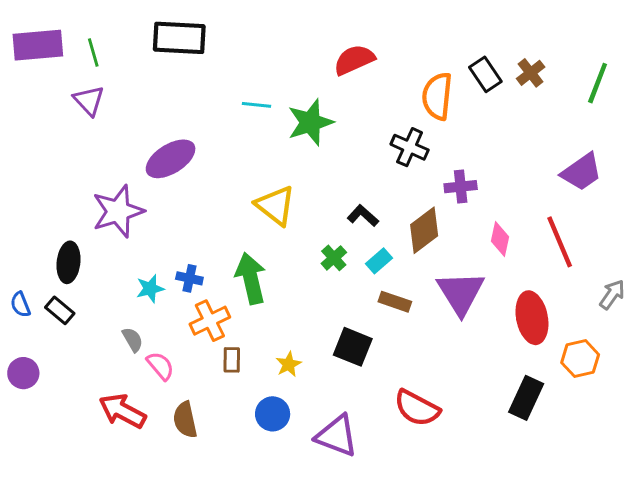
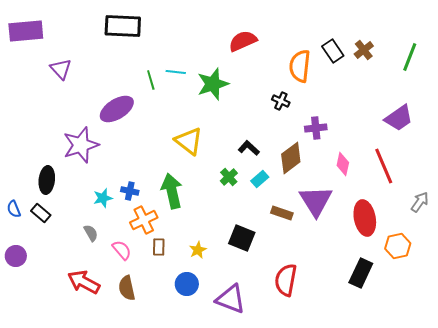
green line: (93, 52) -> (151, 80), moved
black cross: (410, 147) -> (281, 101), size x0.7
brown rectangle: (395, 302) -> (282, 213), moved
pink semicircle: (160, 366) -> (122, 250), moved
red semicircle: (417, 408) -> (286, 280), turned 72

